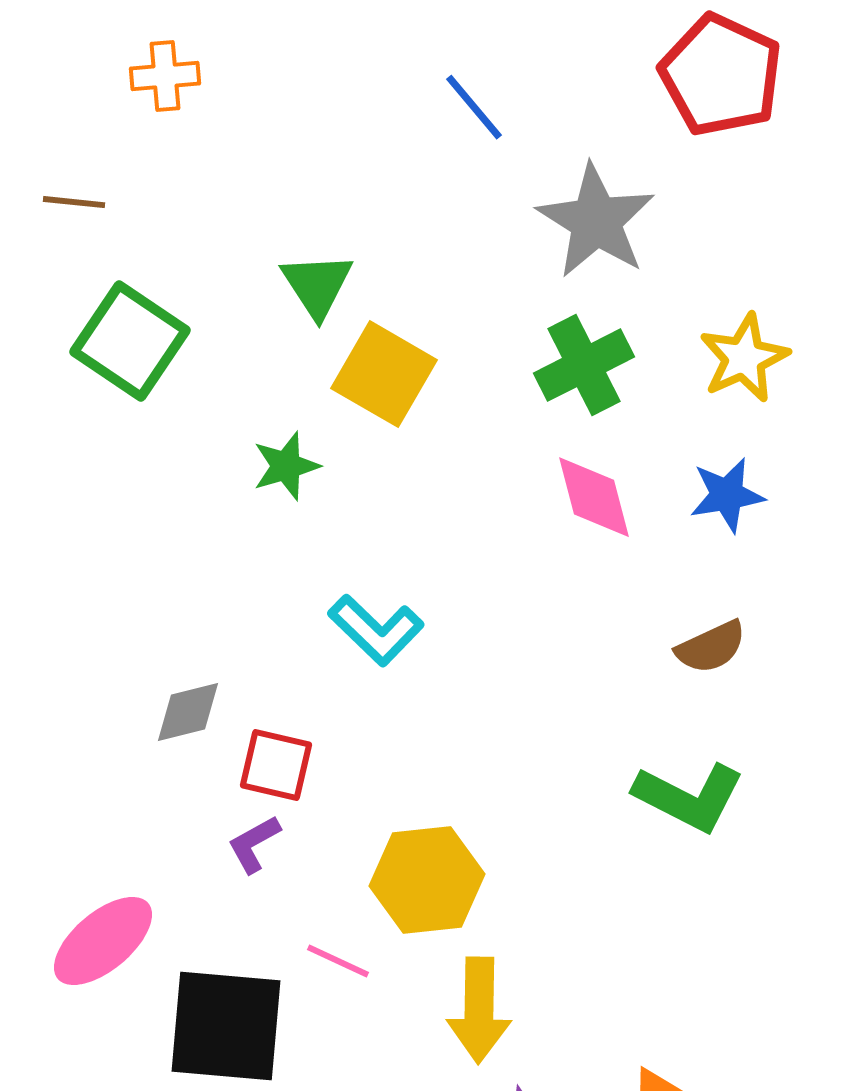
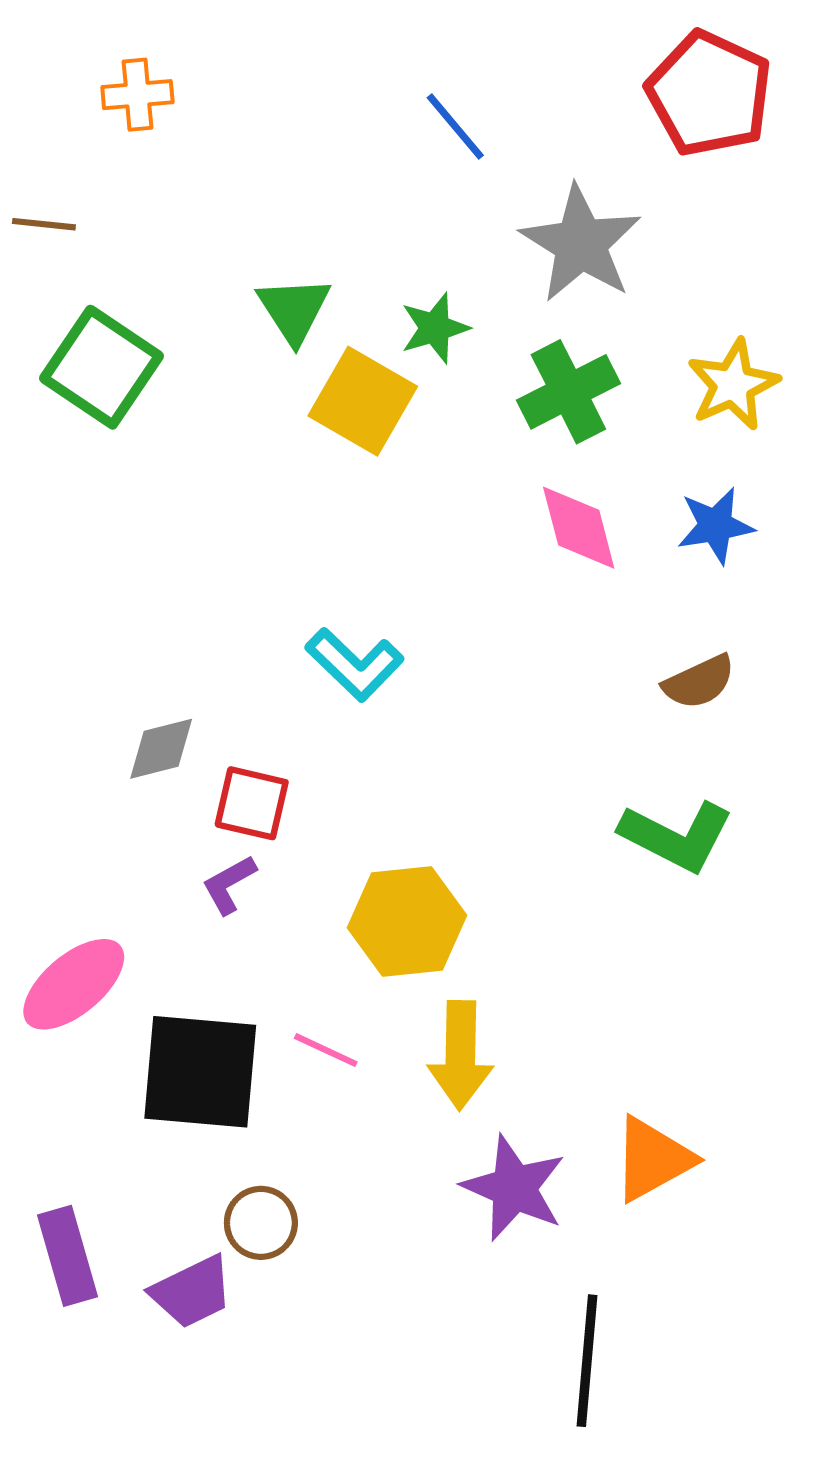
green star: (286, 466) -> (435, 328), moved
pink line: (338, 961) -> (326, 1050), moved

